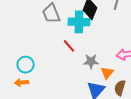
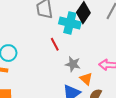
orange triangle: (107, 73) -> (86, 79), turned -40

